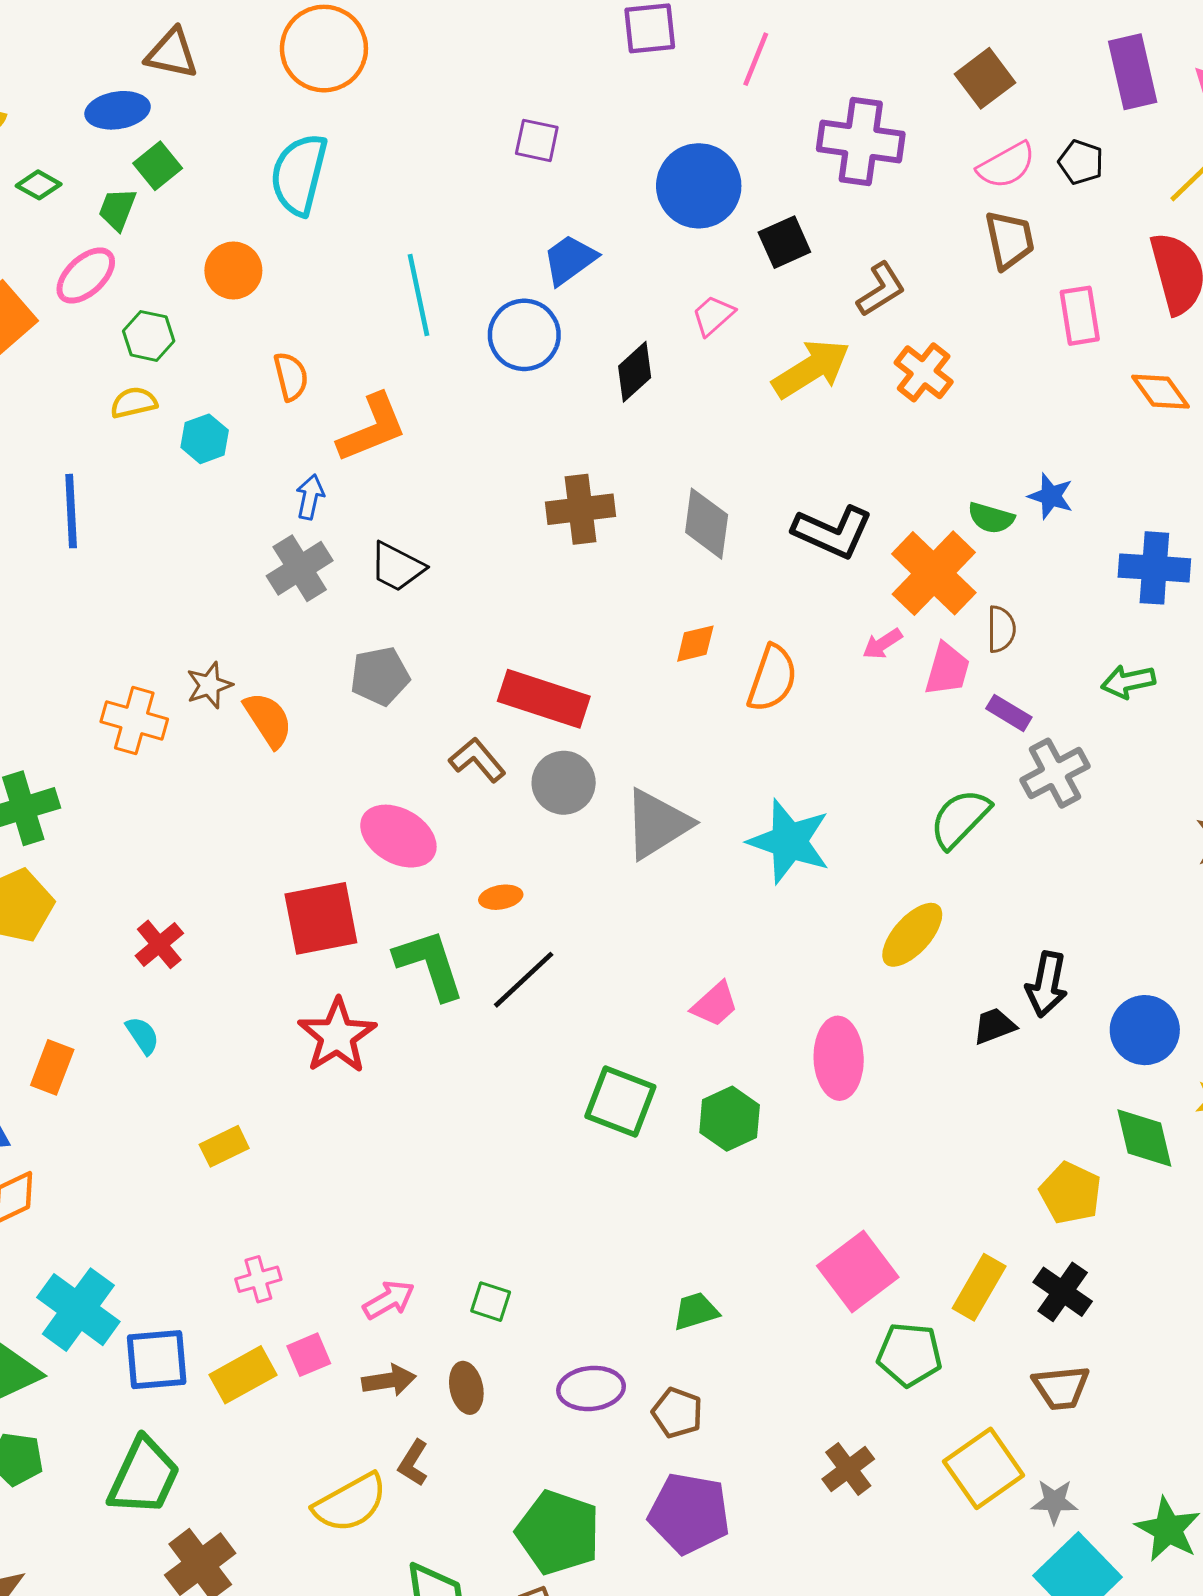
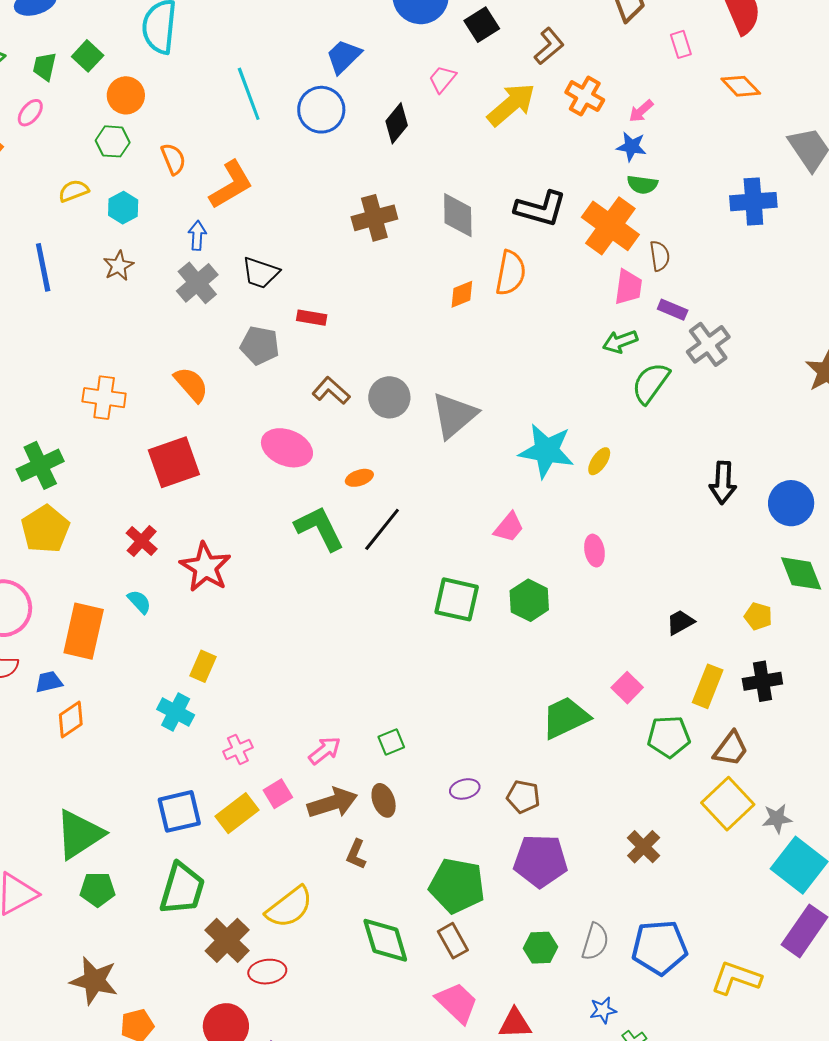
green square: (158, 166) -> (88, 56), moved
pink ellipse: (86, 276) -> (30, 113), size x0.7
pink rectangle: (1080, 316) -> (681, 44), size x0.7
green hexagon: (149, 336) -> (113, 141), moved
blue star: (1051, 496) -> (631, 147), moved
pink arrow: (882, 644) -> (641, 111), moved
gray pentagon: (380, 676) -> (260, 345), turned 30
orange semicircle: (772, 678) -> (511, 273), moved
green arrow: (1128, 682) -> (620, 342), moved
brown star: (209, 685) -> (118, 266), moved
red rectangle: (544, 699) -> (312, 318), moved, size x0.5
cyan star: (789, 841) -> (546, 451), moved
red square: (321, 918) -> (174, 462), moved
yellow ellipse: (912, 935) -> (599, 461), moved, size x0.6
black trapezoid: (994, 1026) -> (680, 622), moved
red star: (337, 1036) -> (205, 567), moved
pink ellipse: (839, 1058) -> (594, 551), size x0.6
orange rectangle: (52, 1067) -> (84, 631), size x1.6
yellow rectangle: (224, 1146) -> (203, 666), turned -32
yellow pentagon: (1070, 1193) -> (758, 616), size x0.7
pink square: (858, 1271) -> (627, 688), size x0.6
black cross: (1063, 1292) -> (762, 681), turned -36
green square: (491, 1302) -> (391, 742), turned -32
cyan cross: (78, 1310) -> (176, 712), moved, size x0.7
green trapezoid: (696, 1311) -> (565, 718), moved, size x1.6
brown arrow: (389, 1380) -> (332, 803), size x1.4
purple ellipse: (591, 1388) -> (465, 789), size x0.7
brown trapezoid: (1061, 1388) -> (731, 749), moved, turned -39
brown cross: (848, 1469) -> (644, 847), moved
yellow semicircle: (350, 1503) -> (289, 907), moved

